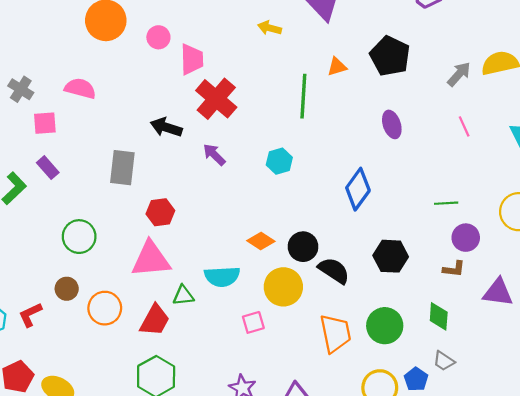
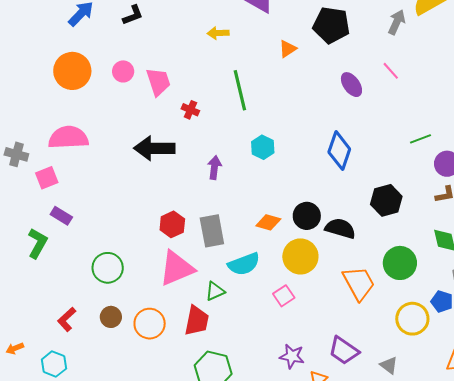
pink semicircle: (80, 88) -> (68, 138), size x1.4
green line: (303, 96) -> (240, 90), moved
red cross: (216, 99) -> (190, 110), size x0.5
pink line: (464, 126) -> (391, 71), moved
black arrow: (166, 127) -> (154, 148), size x1.4
purple arrow: (214, 155) -> (214, 168), moved, turned 70
gray rectangle: (122, 168) -> (212, 231), moved
red L-shape: (30, 315) -> (67, 319), moved

